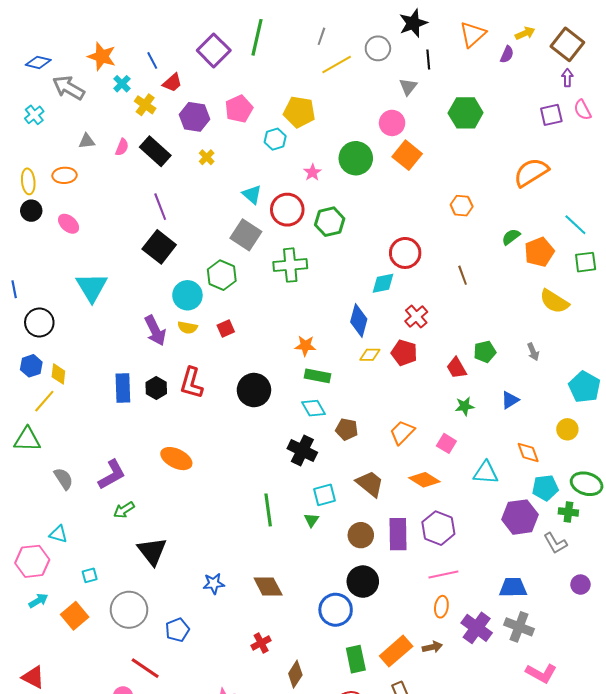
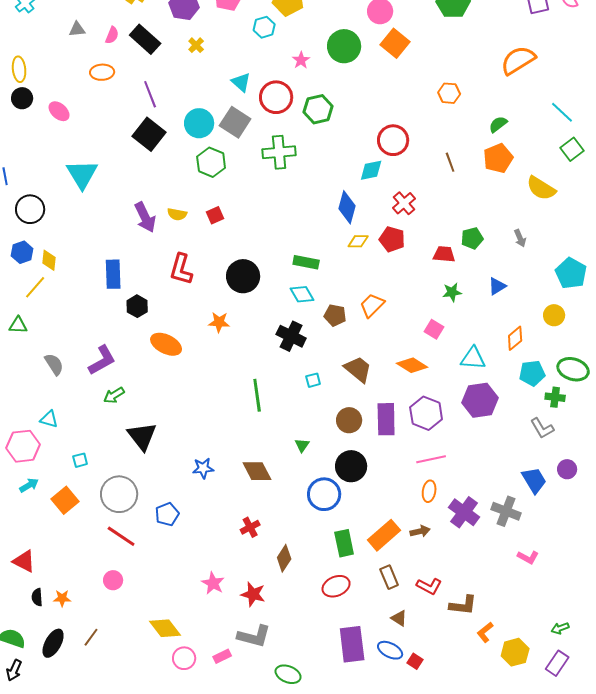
orange ellipse: (65, 175) -> (102, 72), moved
orange pentagon: (539, 252) -> (498, 158), moved
green square: (586, 262) -> (572, 149), turned -30
cyan circle: (187, 295) -> (199, 123), moved
orange star: (305, 346) -> (219, 322), moved
red trapezoid: (457, 368) -> (444, 254), turned 125
black hexagon: (156, 388) -> (137, 306), moved
orange trapezoid: (402, 432) -> (372, 305), moved
green triangle: (27, 439) -> (18, 325), size x0.7
orange diamond: (528, 453) -> (515, 338), turned 70
cyan square: (325, 495) -> (313, 380), size x0.7
purple hexagon: (520, 517) -> (480, 400), moved
green triangle: (311, 520) -> (302, 445), moved
blue trapezoid: (513, 588) -> (534, 480), moved, turned 60
red line: (145, 668) -> (121, 536), moved
pink L-shape: (541, 673) -> (528, 557), size x0.7

